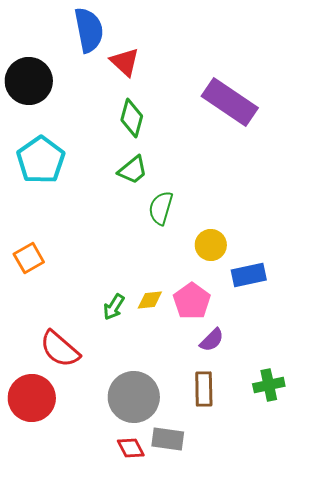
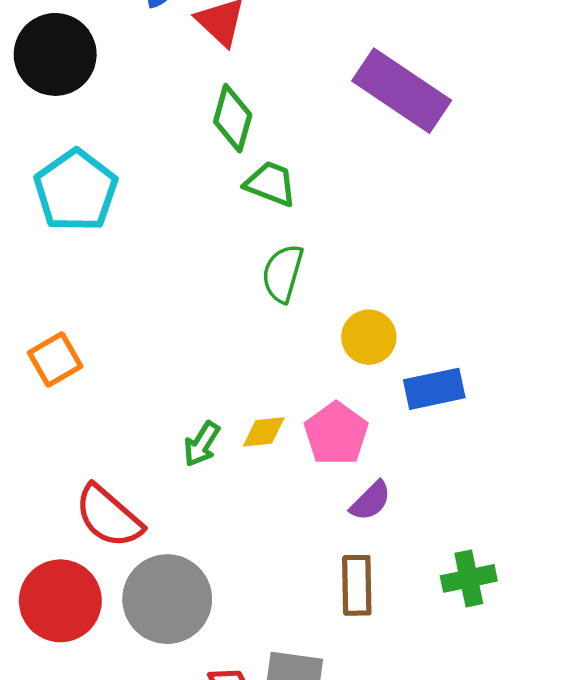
green trapezoid: (133, 170) -> (271, 184), moved, turned -120
gray circle: (134, 397) -> (167, 599), moved

